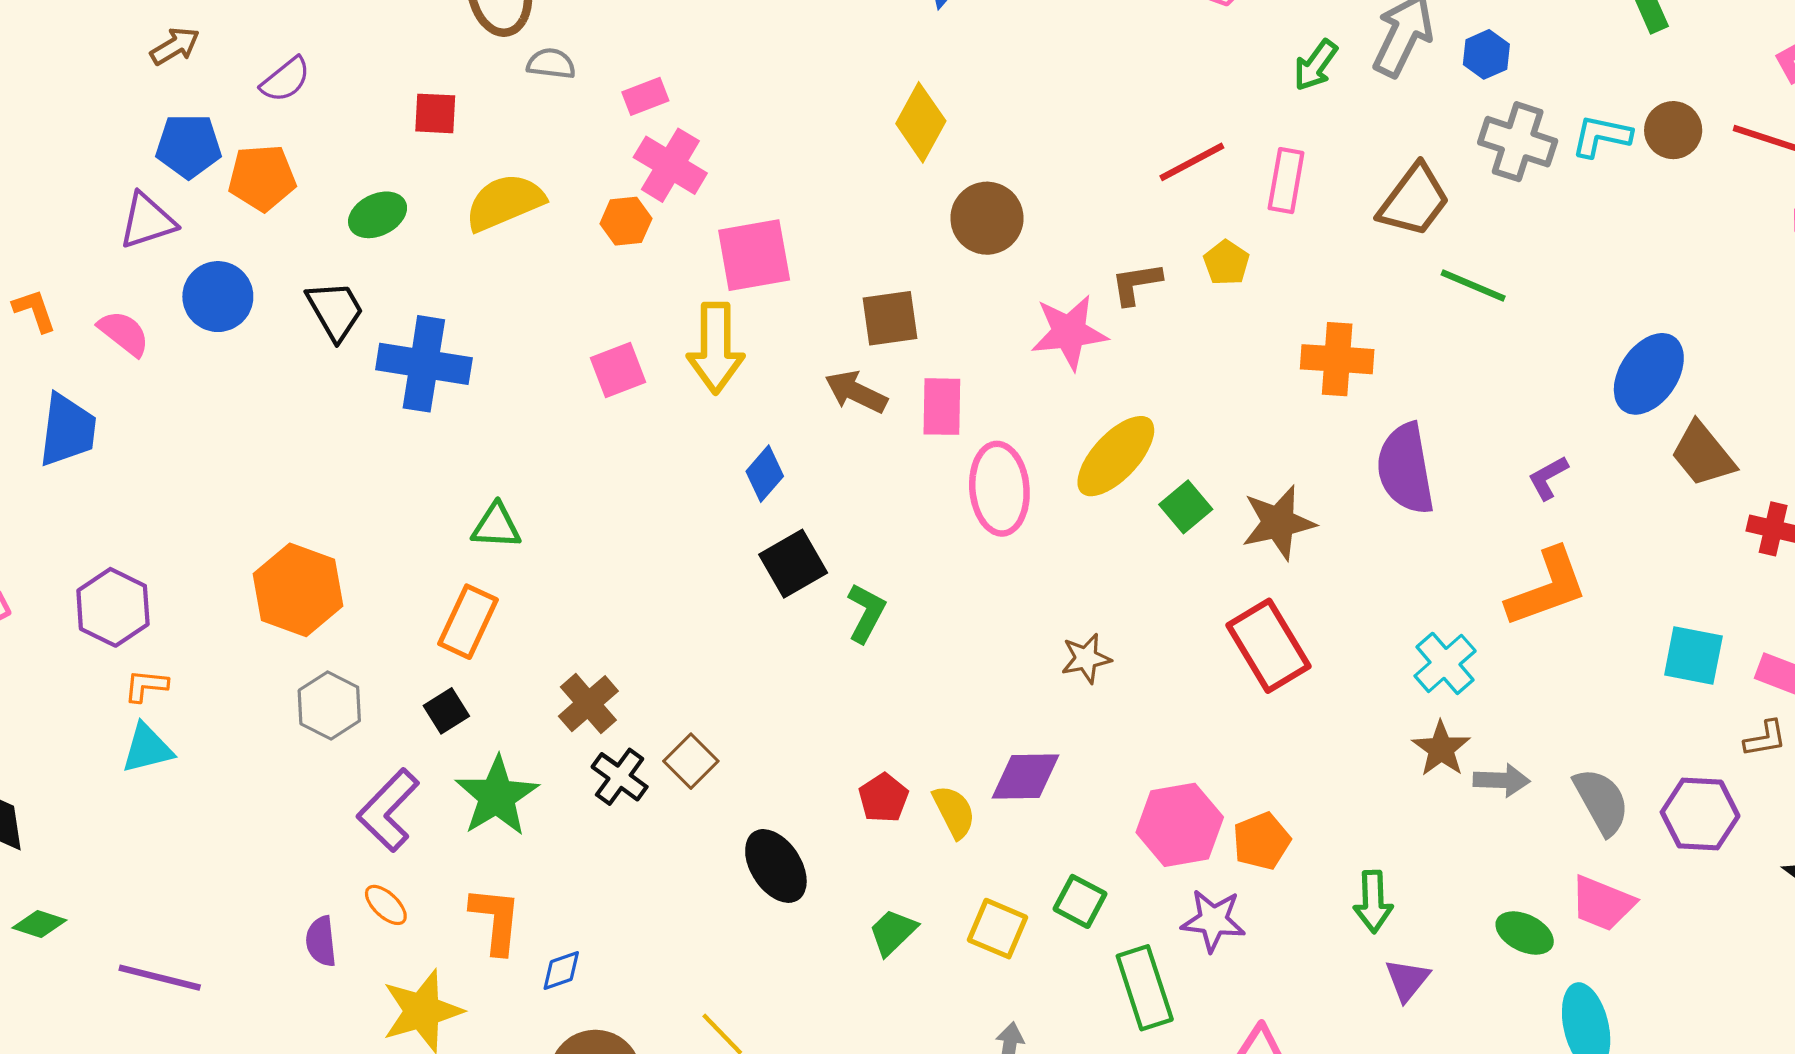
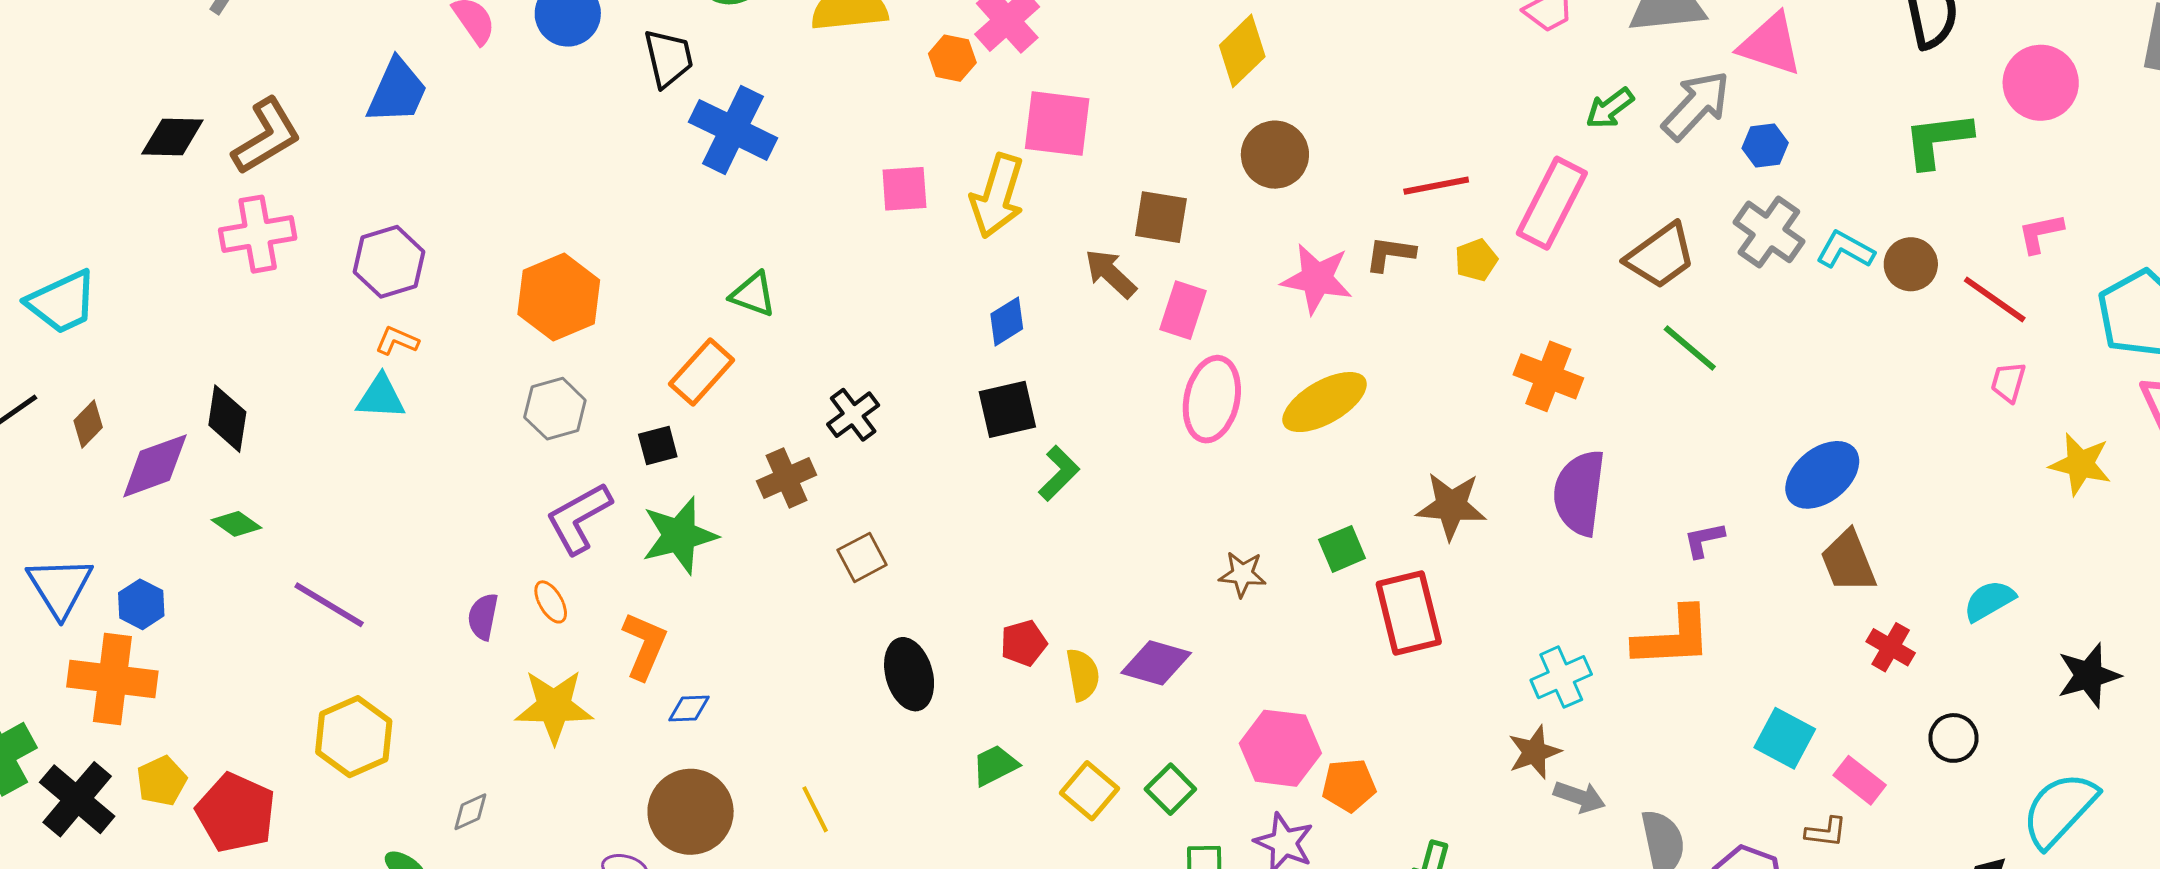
red line: (1192, 162) -> (1436, 186), moved
pink rectangle: (1286, 181) -> (1552, 203), size x1.5
green square: (1186, 507) -> (1342, 549), moved
black cross: (620, 777) -> (853, 415), moved

